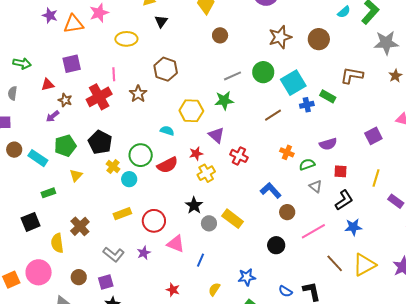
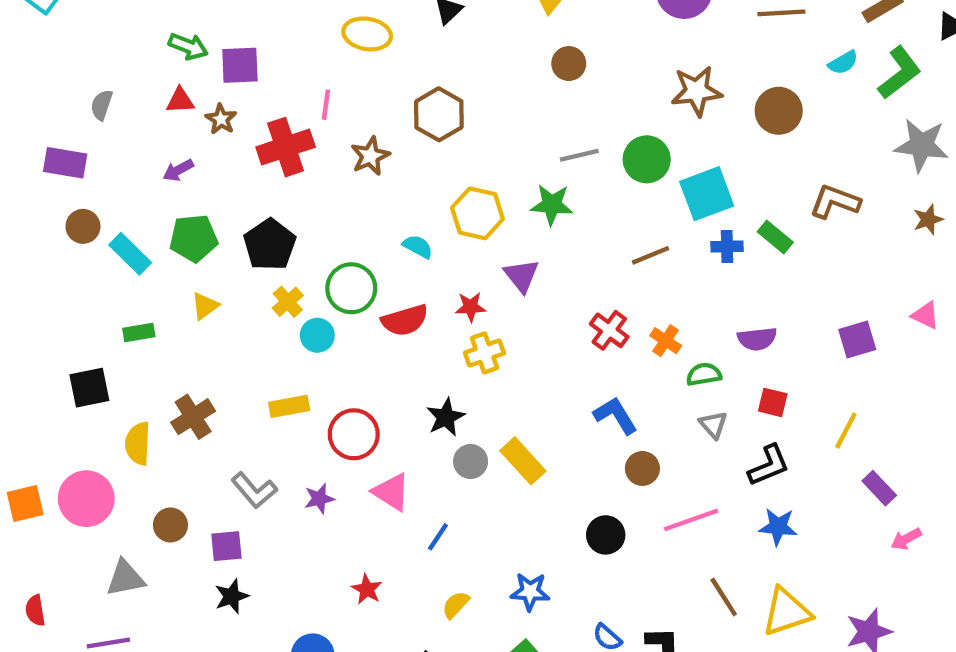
green arrow: (22, 63) -> (188, 46), moved
brown star: (65, 100) -> (221, 119), moved
red cross: (239, 156) -> (609, 330), moved

